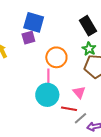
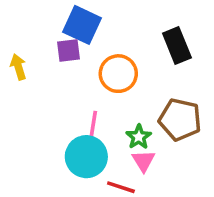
green star: (89, 49) -> (139, 137), moved
orange circle: (56, 57) -> (118, 74), moved

